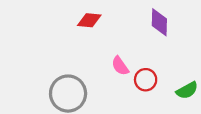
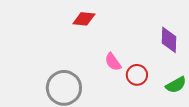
purple diamond: (159, 22) -> (169, 40), moved

